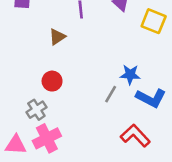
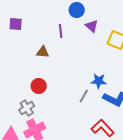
brown triangle: (57, 37) -> (43, 52), turned 40

